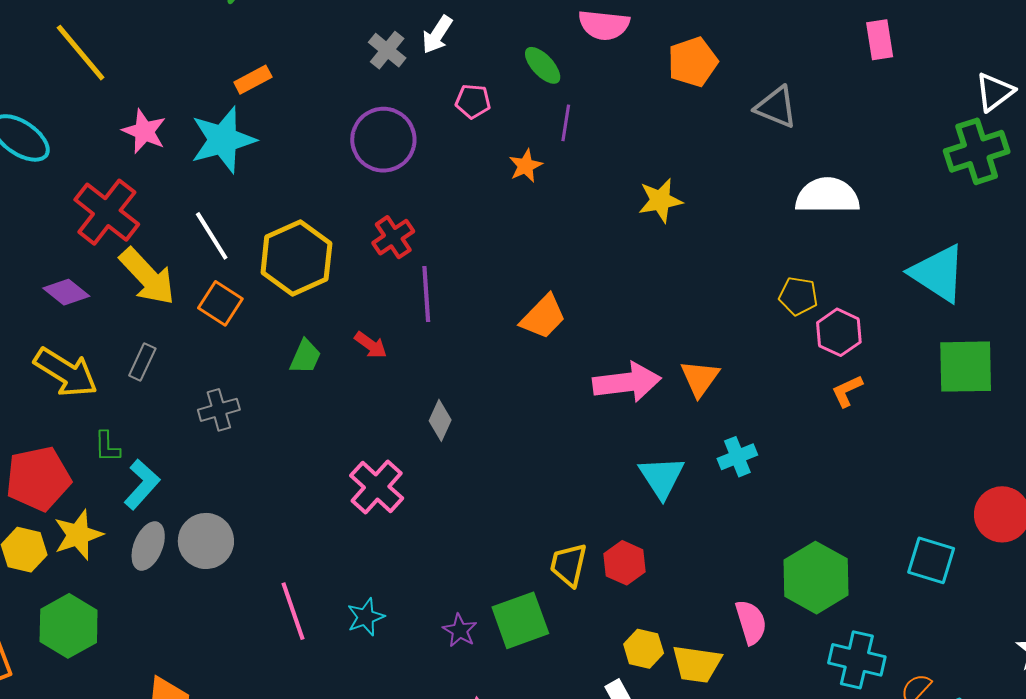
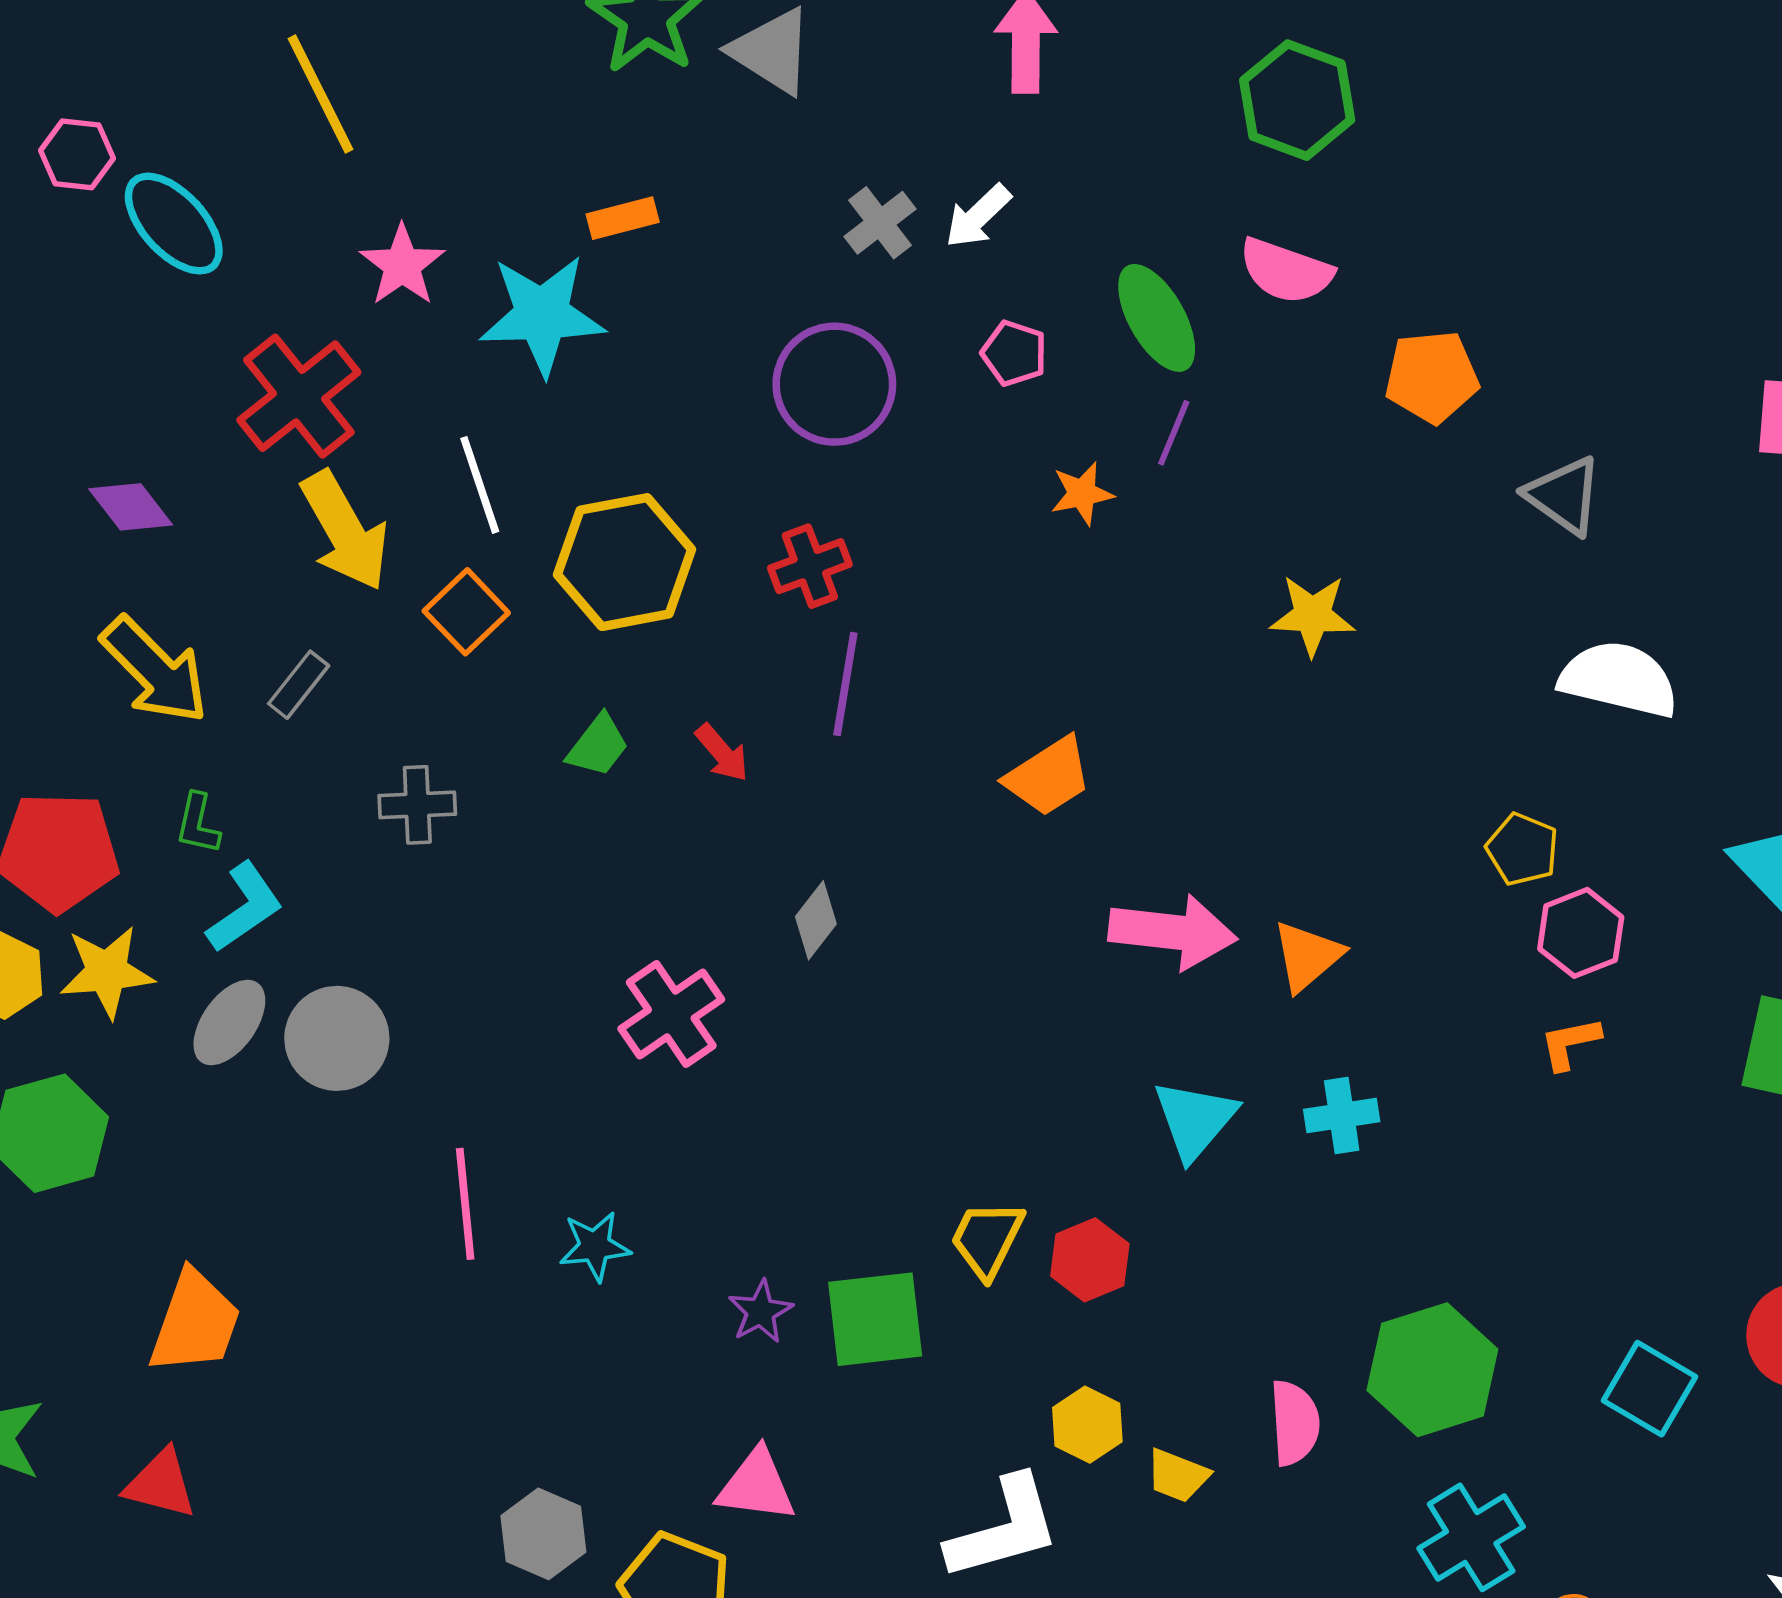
green ellipse: (543, 65) -> (1157, 318), size x1.4
purple diamond: (66, 292) -> (131, 507), moved
cyan cross: (857, 660) -> (1471, 1537), turned 32
yellow trapezoid: (697, 664) -> (1178, 1476), size x0.7

